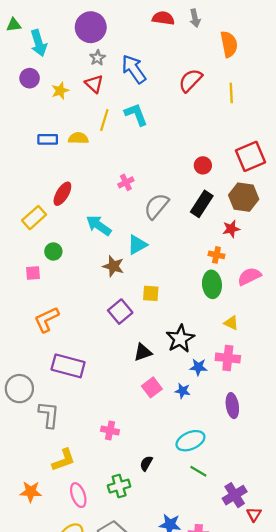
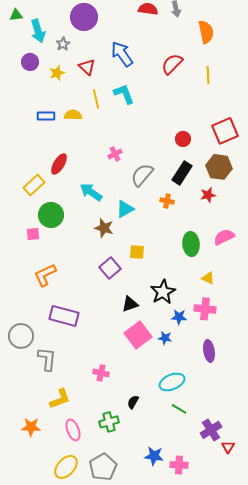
gray star: (98, 58) -> (63, 44), moved
yellow line: (104, 120) -> (96, 99), turned -30
green circle: (53, 251) -> (51, 215), size x1.6
orange cross: (216, 255) -> (167, 201), moved
pink square: (152, 387) -> (138, 335), size x1.5

